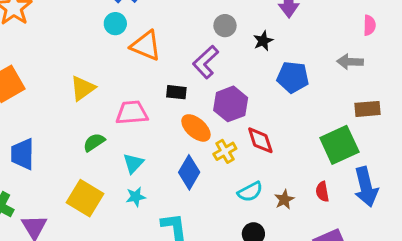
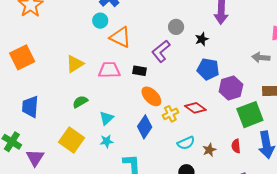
blue pentagon: (293, 77) -> (208, 69), moved
purple hexagon: (231, 104) -> (231, 88), moved
pink trapezoid: (132, 113) -> (109, 70), moved
red diamond: (260, 140) -> (195, 108), turned -40

